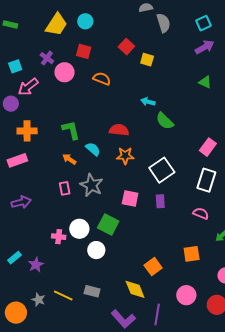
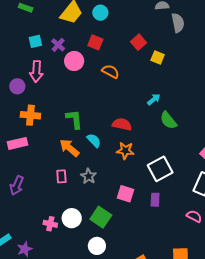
cyan square: (15, 66) -> (35, 41), moved
pink arrow: (28, 87) -> (36, 72), turned -55
cyan arrow: (148, 102) -> (154, 99), turned 120
orange arrow: (69, 159) -> (69, 148), size x1.5
gray star: (91, 185) -> (89, 176), size x0.7
purple arrow: (21, 202) -> (17, 185), turned 120
white circle: (96, 250) -> (97, 246), moved

